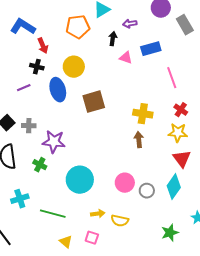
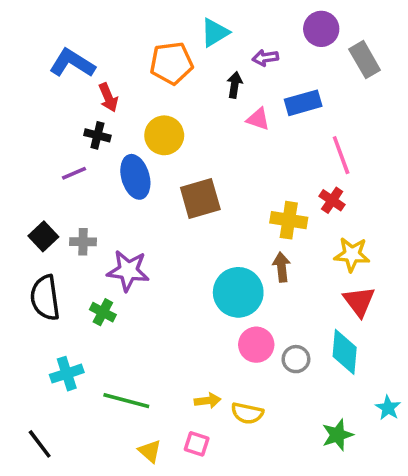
red cross: (181, 110) -> (332, 200), moved
cyan circle: (80, 180) -> (238, 292), moved
cyan diamond: (174, 187) -> (345, 352), turned -30

